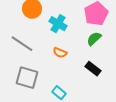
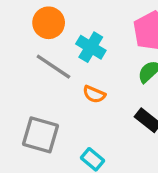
gray line: (22, 44) -> (53, 67), moved

